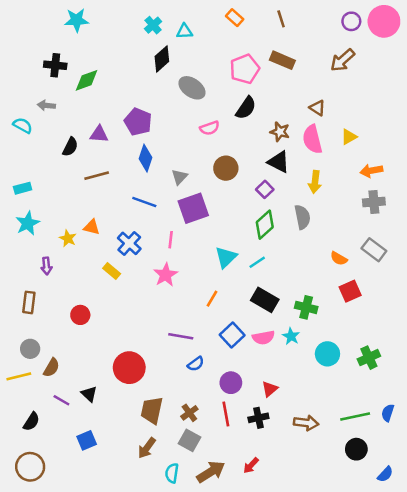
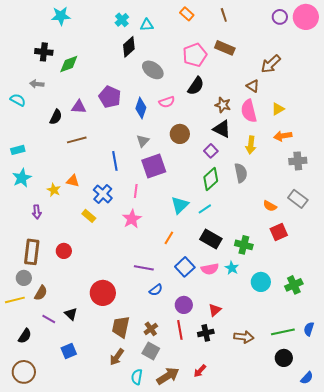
brown arrow: (343, 60) -> (271, 64), moved
blue diamond: (146, 158) -> (141, 108), moved
orange arrow: (371, 171) -> (283, 136), moved
blue line: (144, 202) -> (115, 161), turned 60
brown rectangle: (29, 302) -> (32, 252), moved, size x1.4

